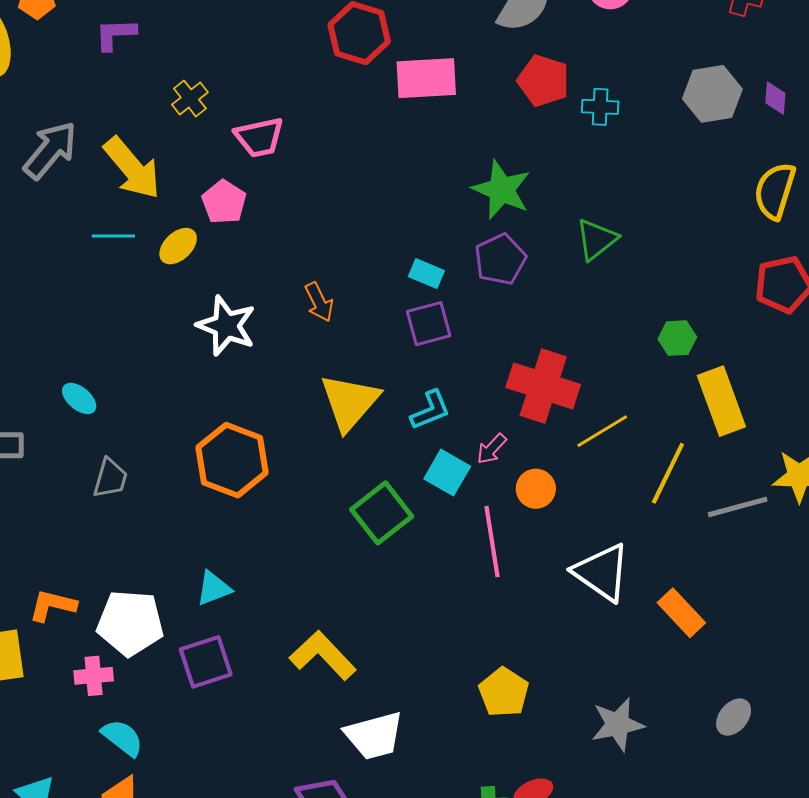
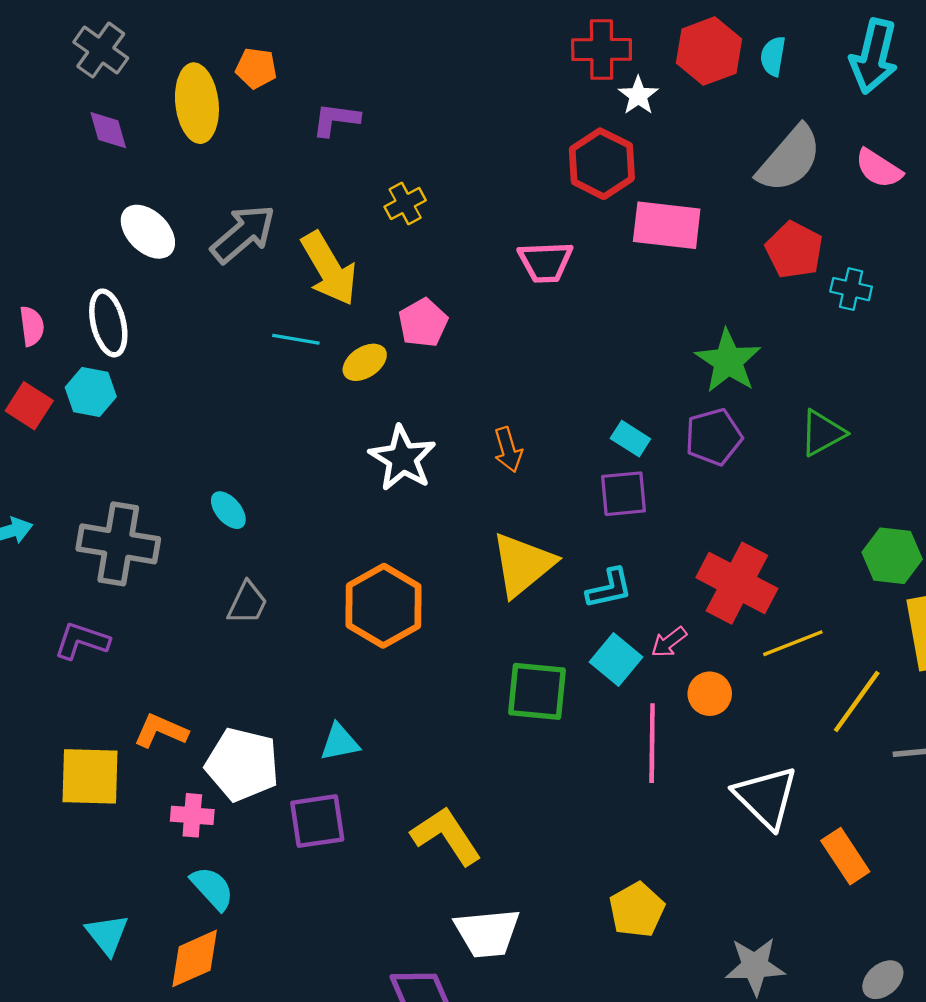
pink trapezoid: (259, 137) -> (545, 262), moved
green hexagon: (677, 338) -> (892, 556), size x1.4
green square: (382, 513) -> (537, 691), turned 34

